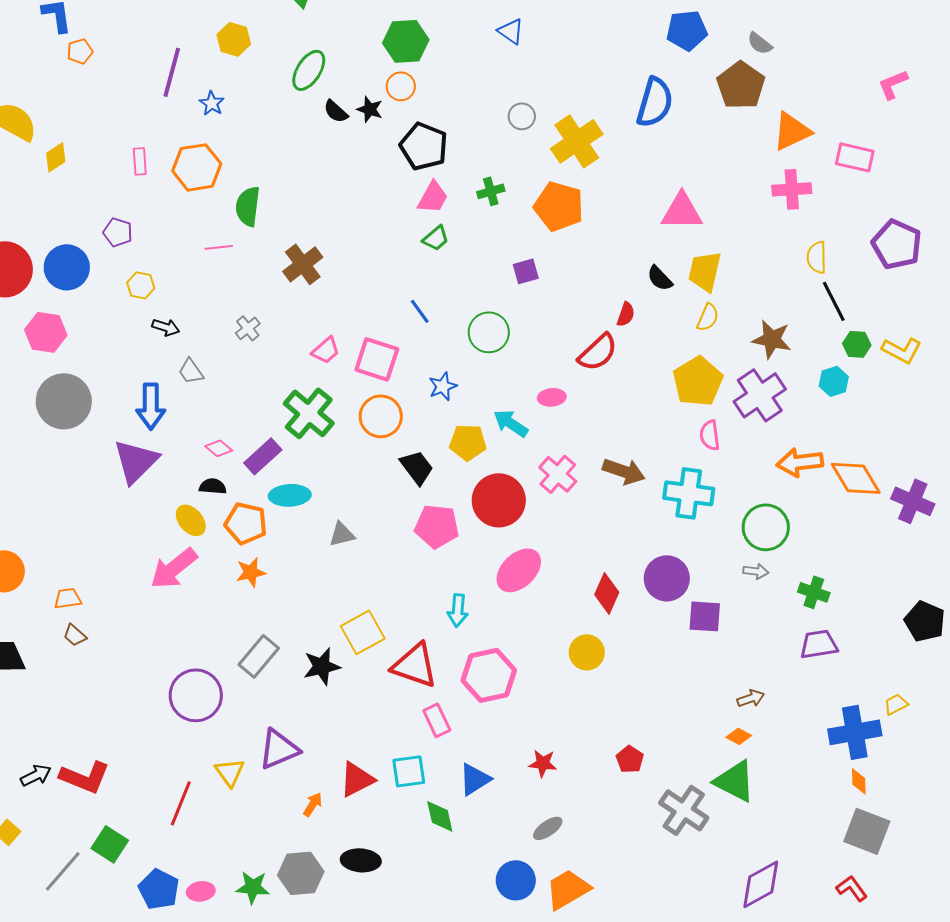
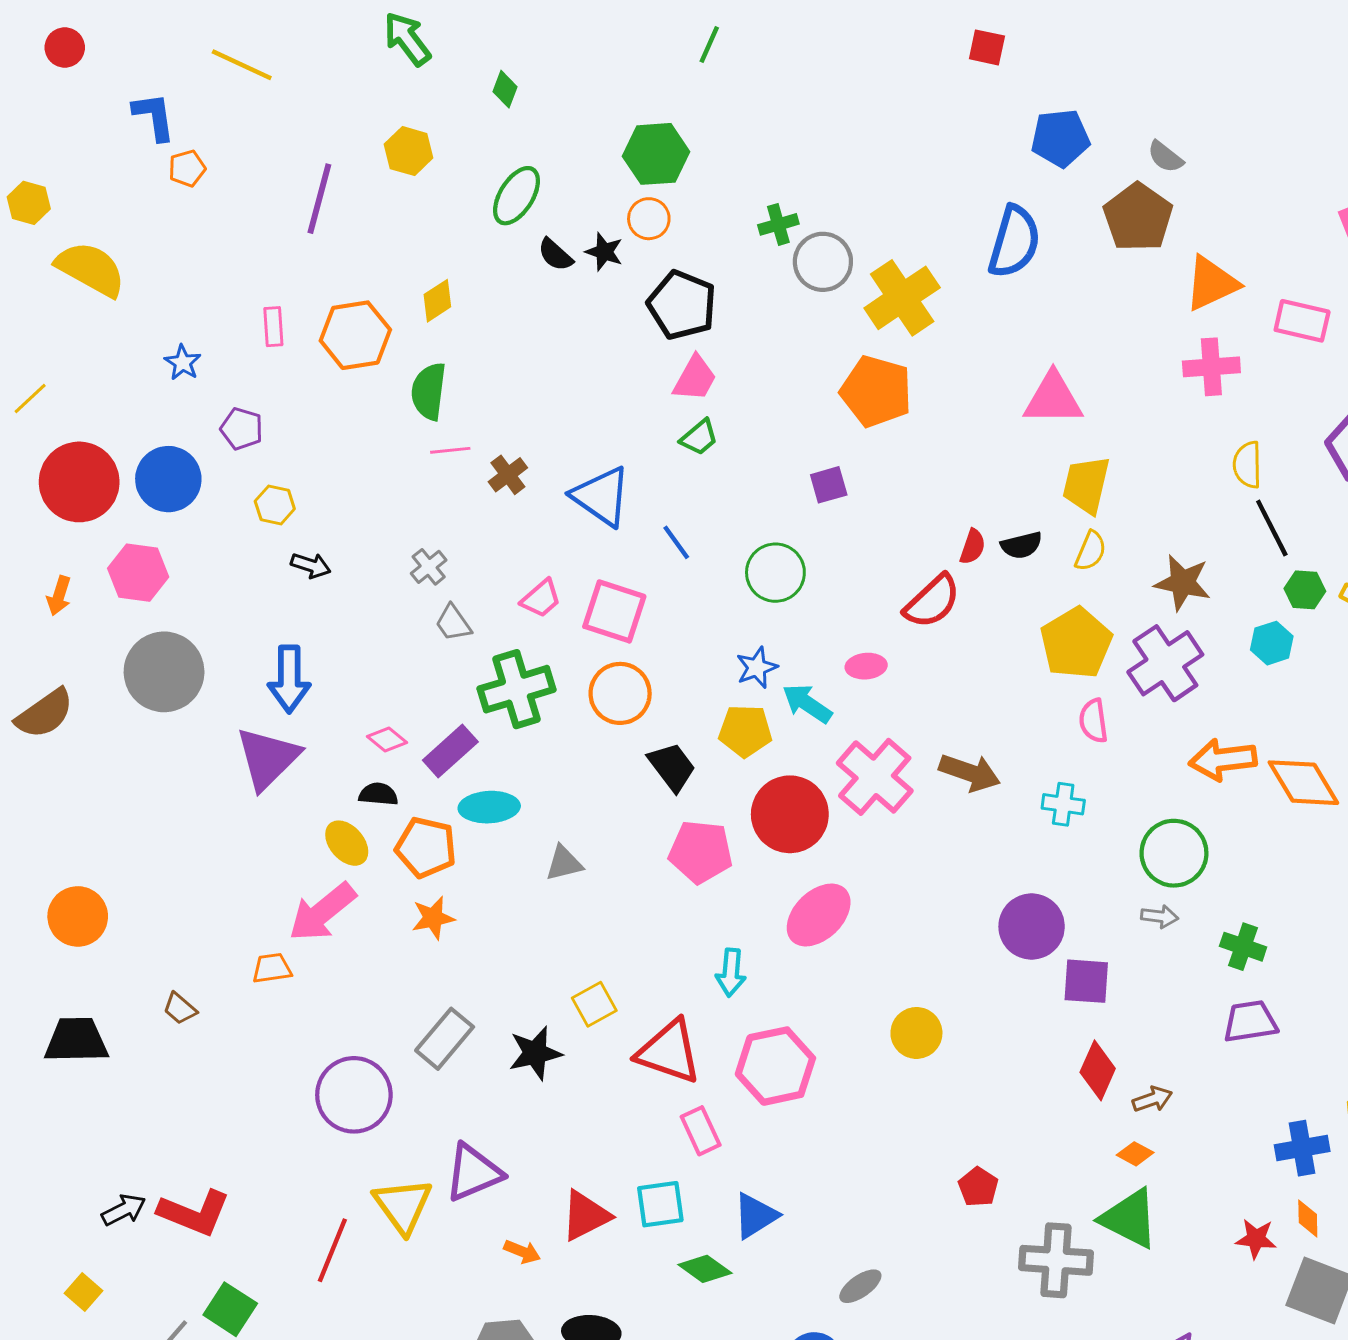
blue triangle: (511, 31) -> (601, 496), moved, size x1.6
blue star: (212, 103) -> (183, 363), moved
gray circle: (522, 116) -> (823, 262), size x1.5
yellow diamond: (56, 157) -> (437, 301), moved
green cross: (491, 191) -> (778, 224), moved
pink line: (219, 247) -> (450, 450), moved
brown cross: (303, 264) -> (508, 475), size x0.7
black semicircle: (660, 278) -> (1021, 545), moved, turned -60
gray trapezoid: (191, 371) -> (453, 623), moved
blue star: (443, 386) -> (757, 668), moved
green cross: (309, 413) -> (516, 689), turned 33
pink cross: (558, 474) -> (875, 777), size x1.4
cyan cross: (689, 493) -> (1063, 804), size x0.6
red diamond: (607, 593) -> (1098, 1070), moved
orange trapezoid: (68, 598) -> (272, 968), moved
yellow square: (363, 632) -> (594, 1004), size x0.7
blue cross: (855, 732) -> (1302, 1148), size x0.7
red star: (543, 763) -> (1256, 1239), moved
yellow triangle: (230, 772) -> (403, 1206), size x1.4
orange arrow: (313, 804) -> (522, 1252), turned 80
gray cross: (684, 810) -> (1056, 1260), turned -30
green diamond: (440, 816) -> (705, 1269), turned -42

